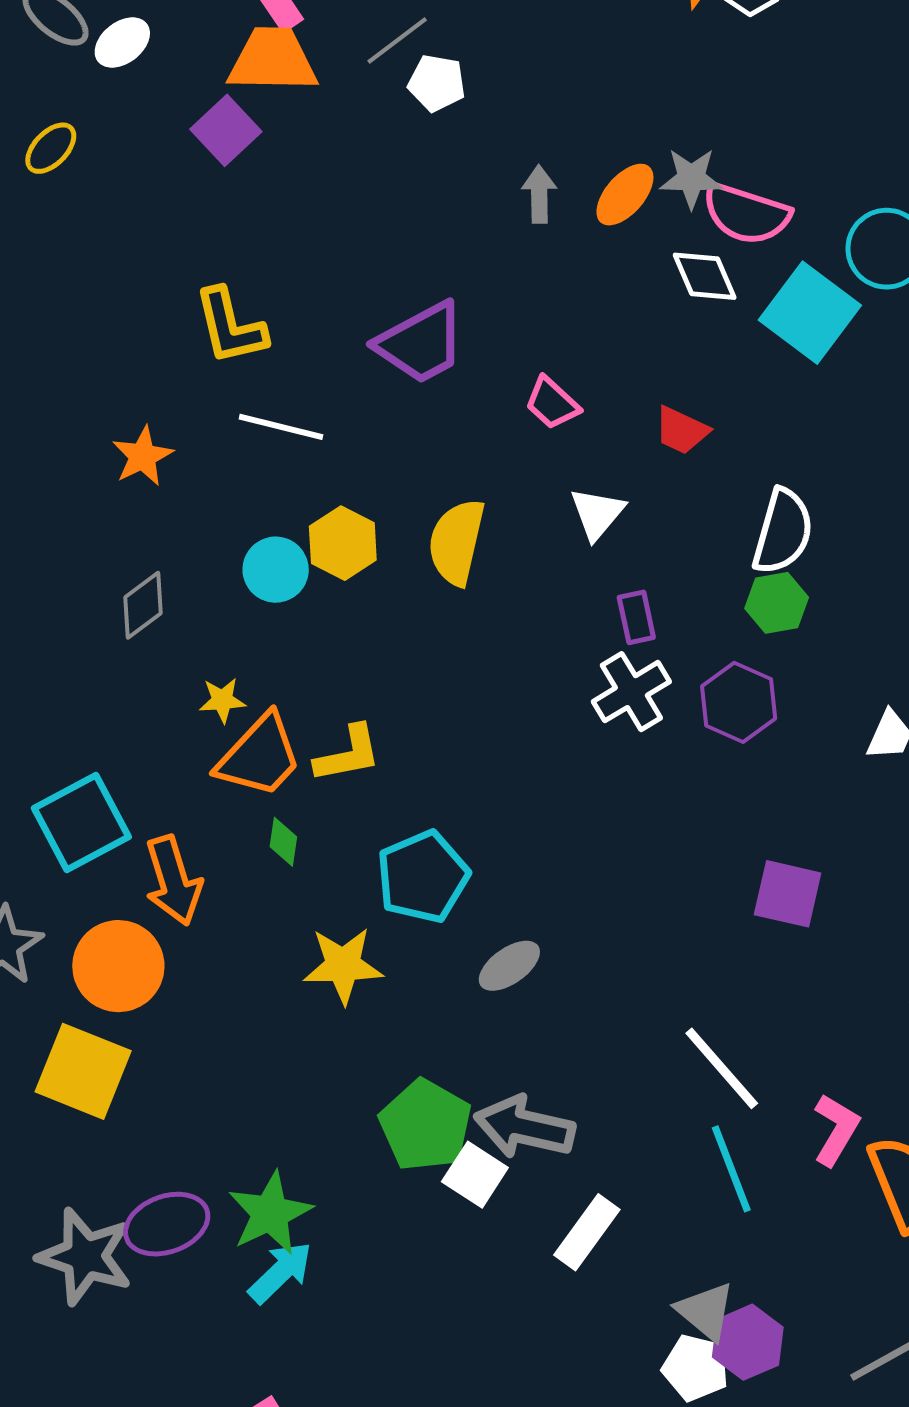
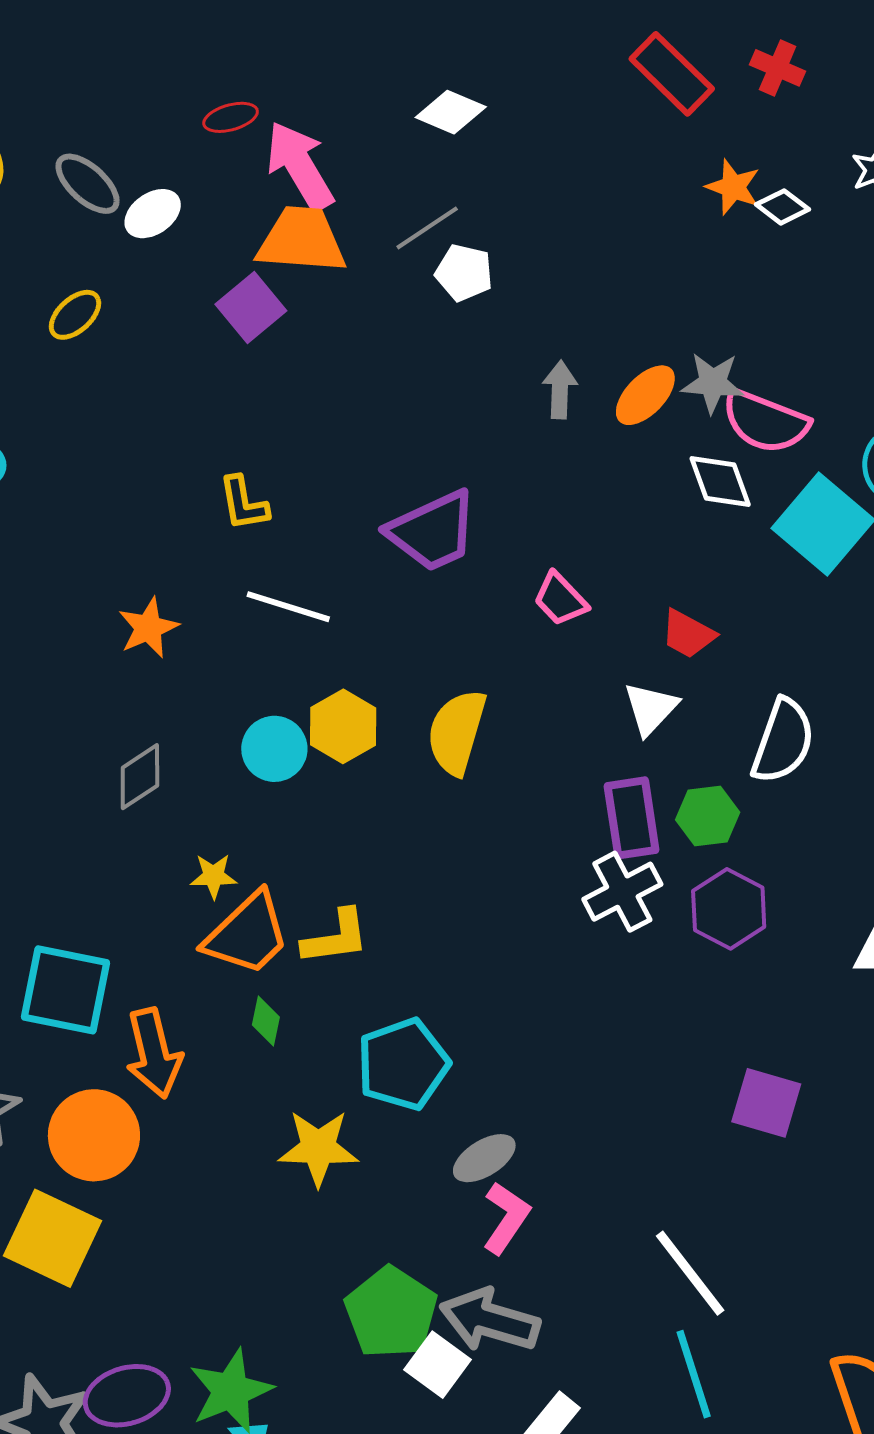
yellow L-shape: (230, 326) -> (243, 503), size x0.7
white triangle: (597, 513) -> (651, 708), moved
green hexagon: (777, 603) -> (708, 816), moved
purple rectangle: (636, 617) -> (632, 818), size x1.5
cyan square: (81, 823) -> (66, 990), turned 36
pink L-shape: (836, 1130) -> (506, 1218), moved

